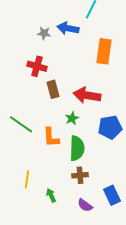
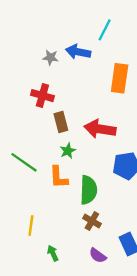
green star: (72, 118) -> (68, 151), moved
brown cross: (80, 175) -> (92, 221), turned 35
green arrow: (51, 195) -> (53, 253), moved

